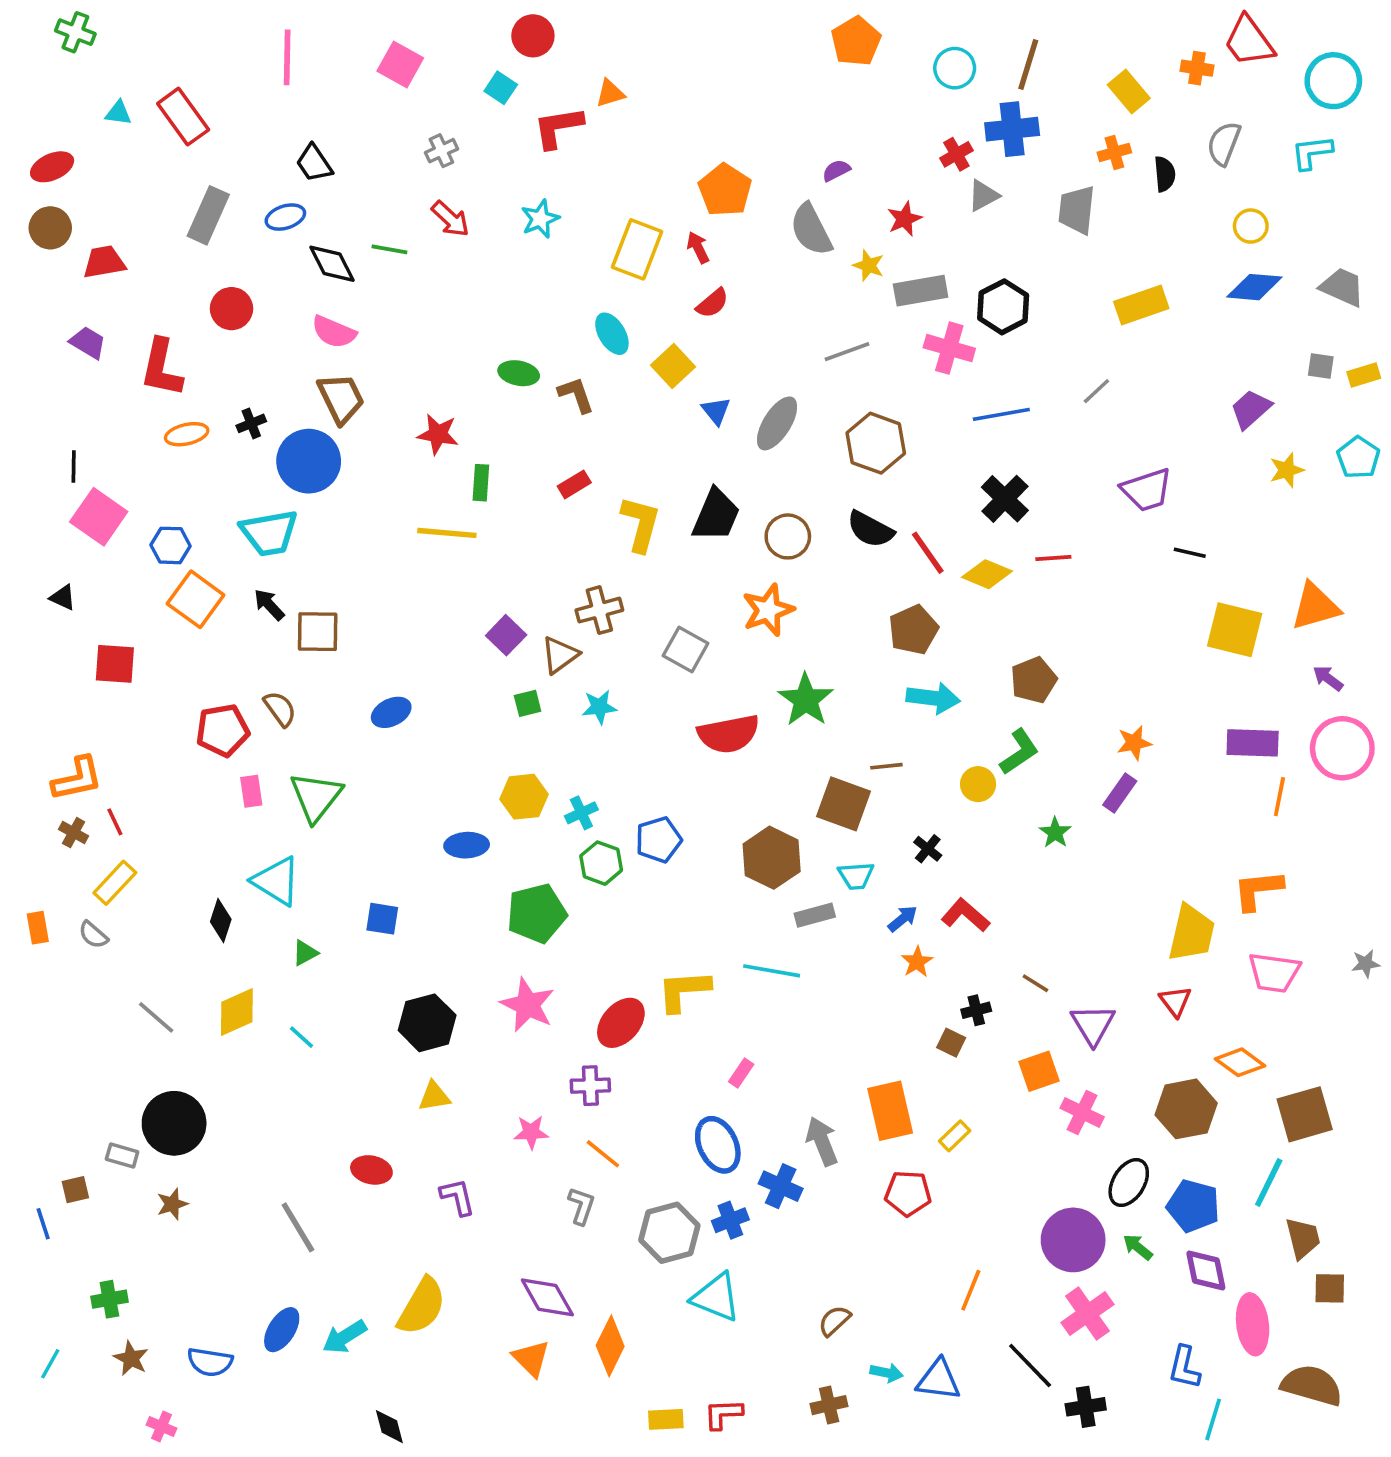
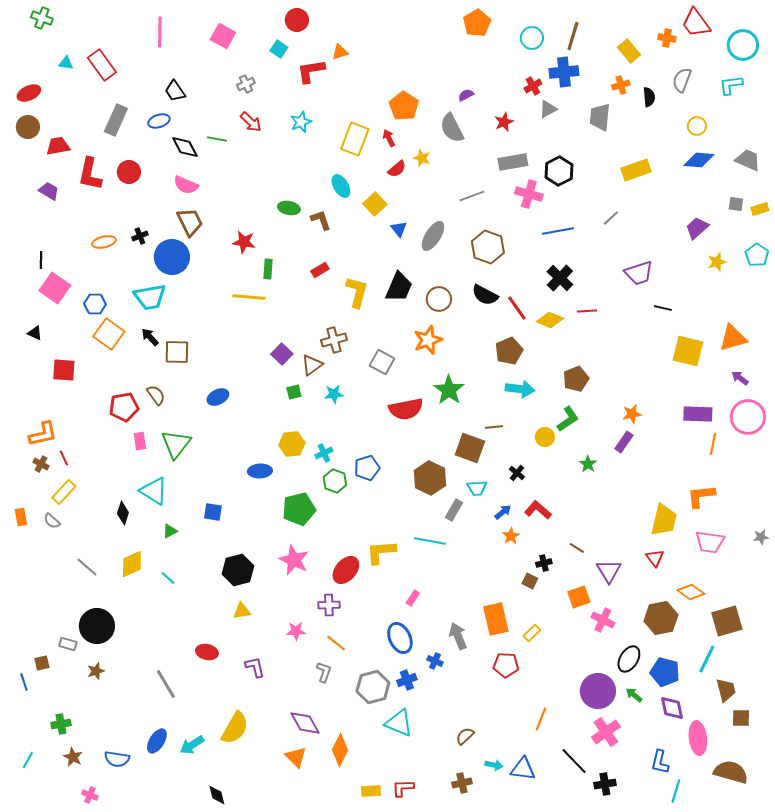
yellow star: (869, 266) -> (422, 158), moved
red L-shape: (162, 368) -> (90, 174), moved
gray rectangle: (815, 915) -> (454, 510), turned -45
blue cross: (781, 1186) -> (435, 661), size x0.7

